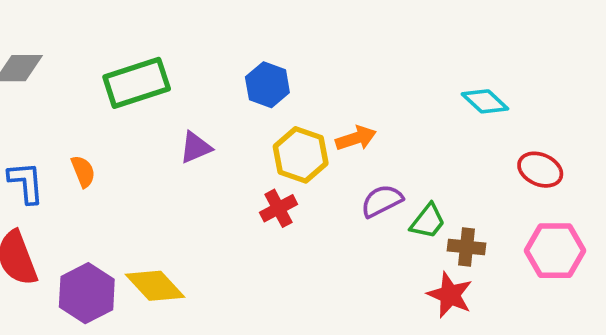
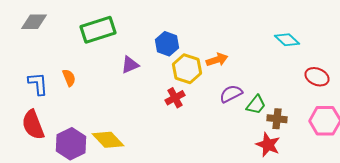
blue hexagon: (267, 85) -> (167, 44), moved

